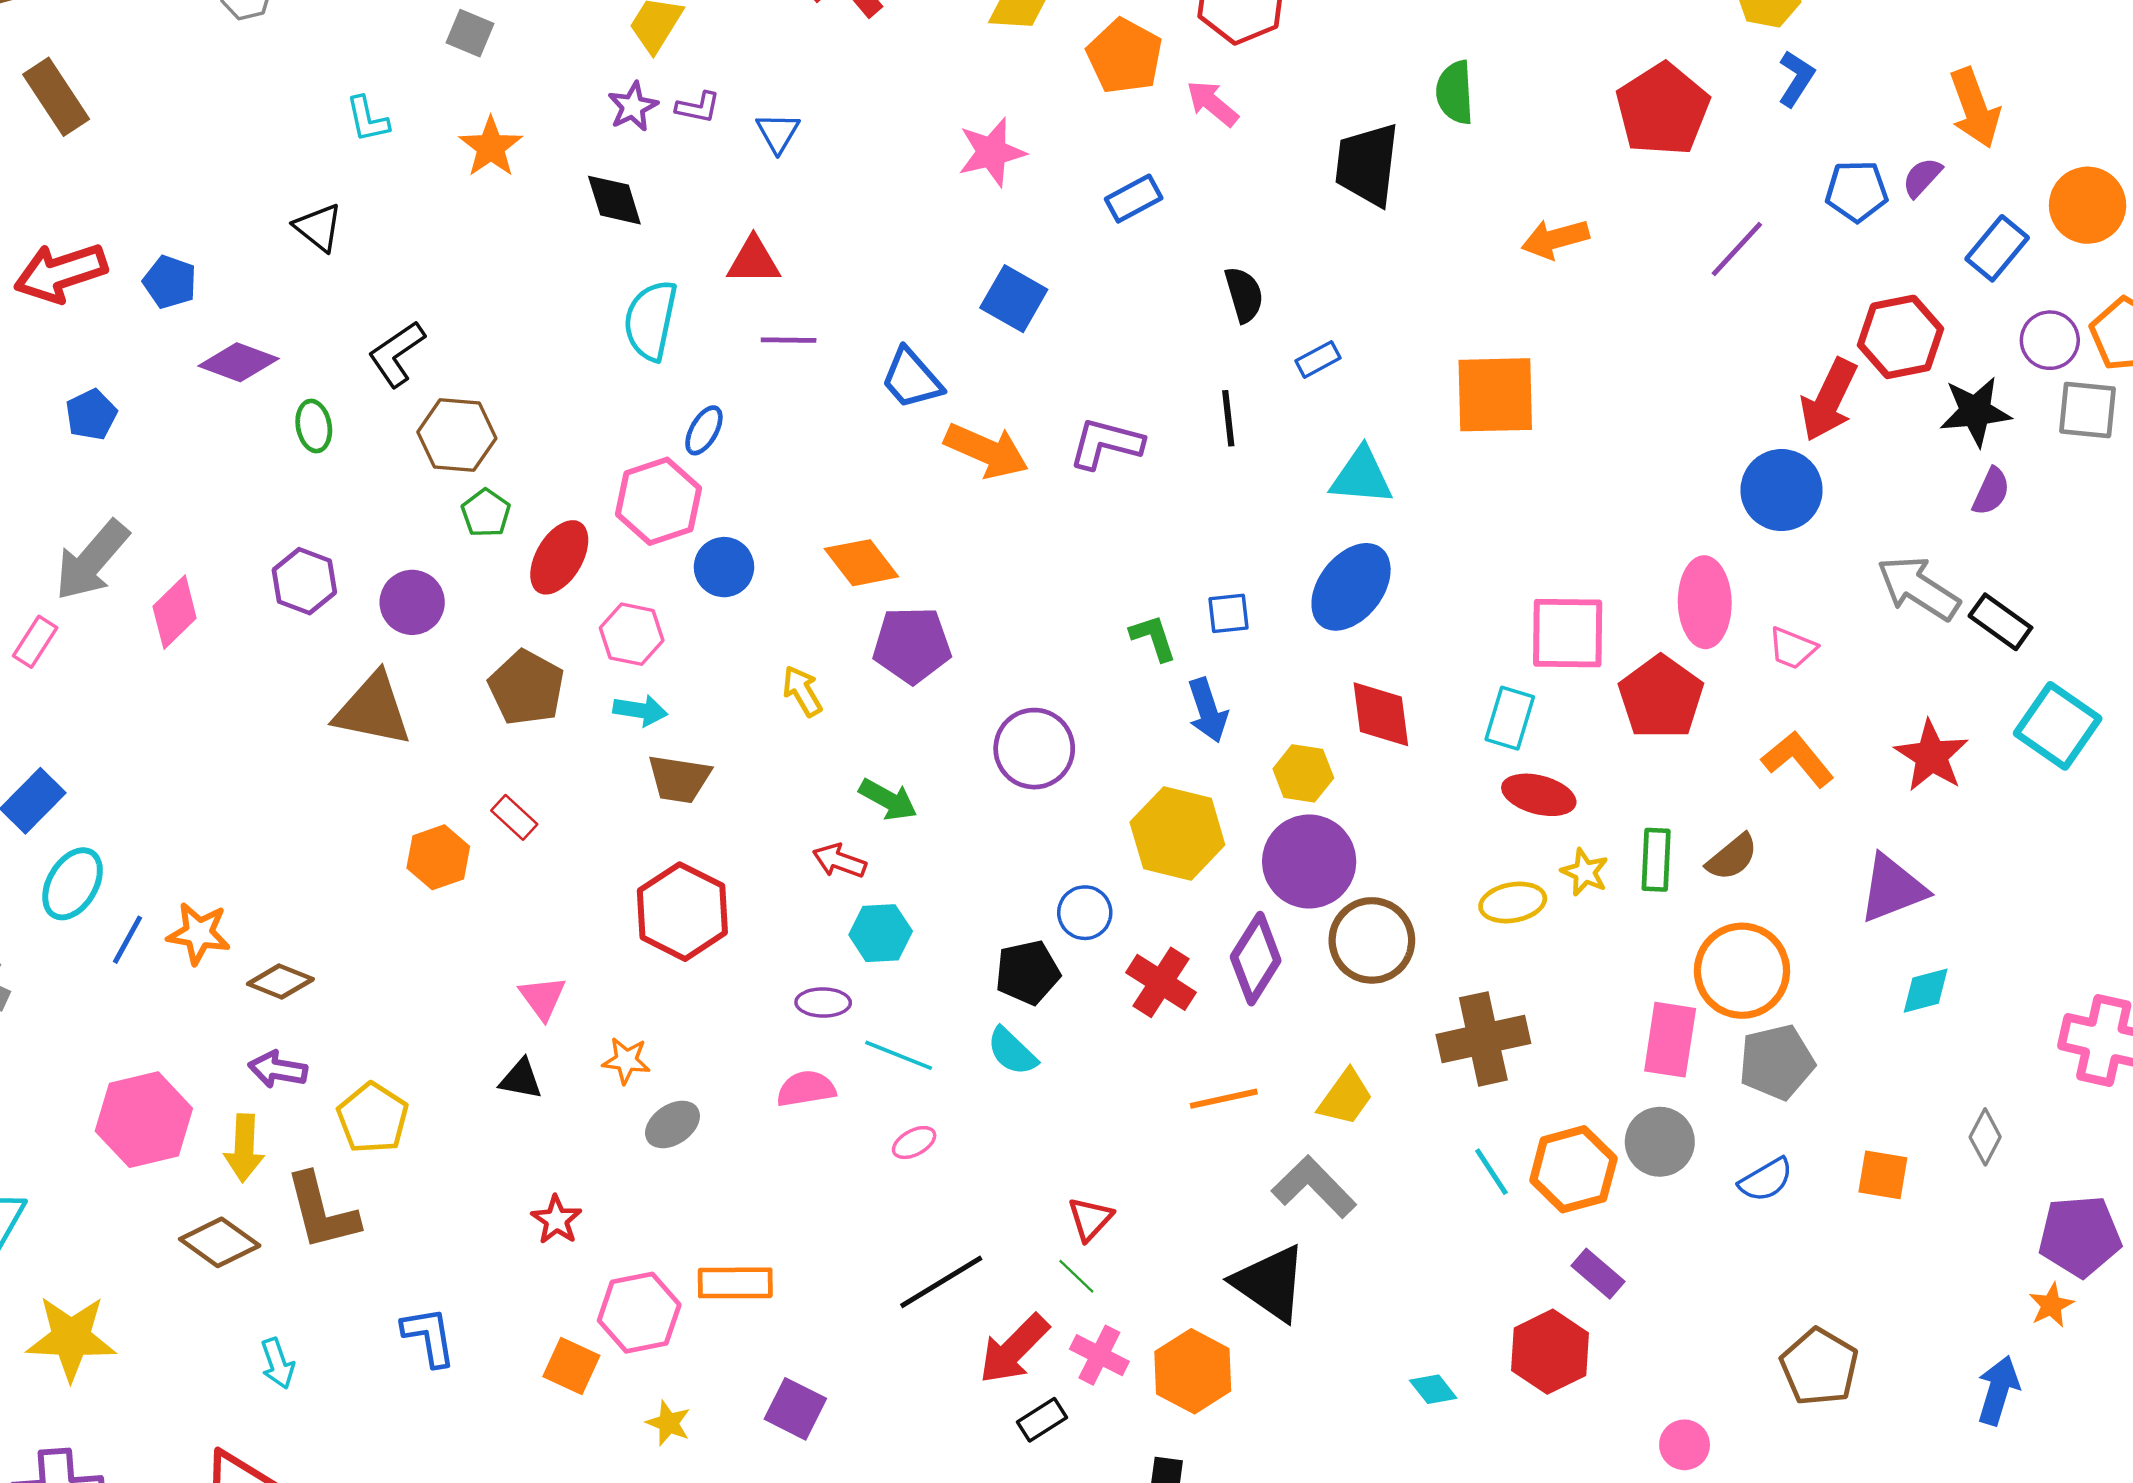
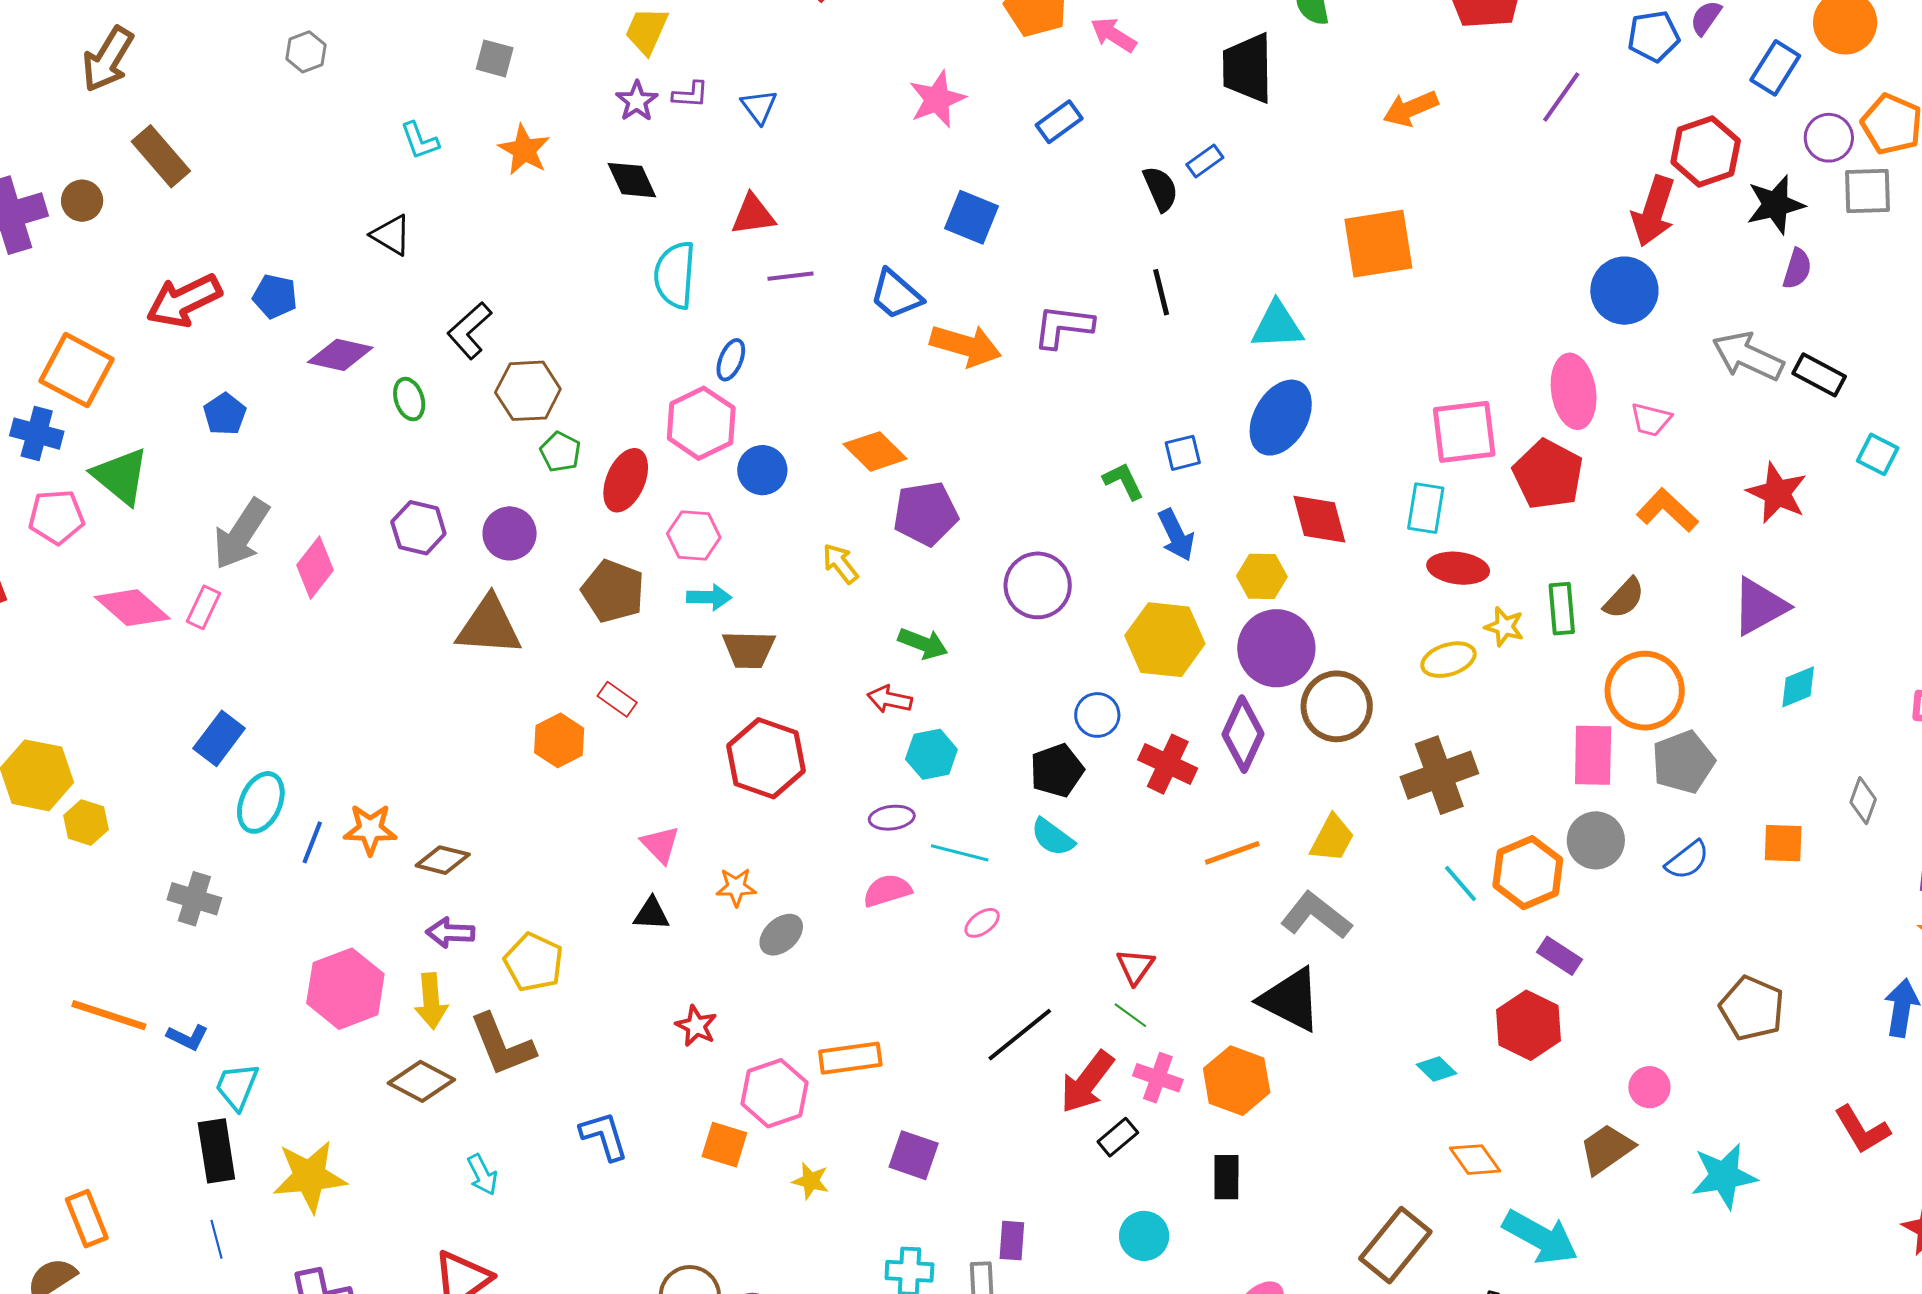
blue rectangle: (1318, 359) -> (1205, 161), moved
cyan square: (2058, 726) -> (1878, 454), size x0.6

